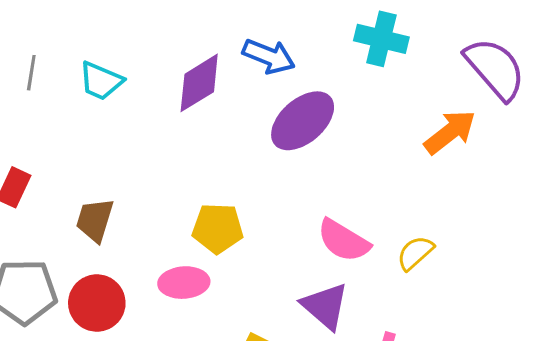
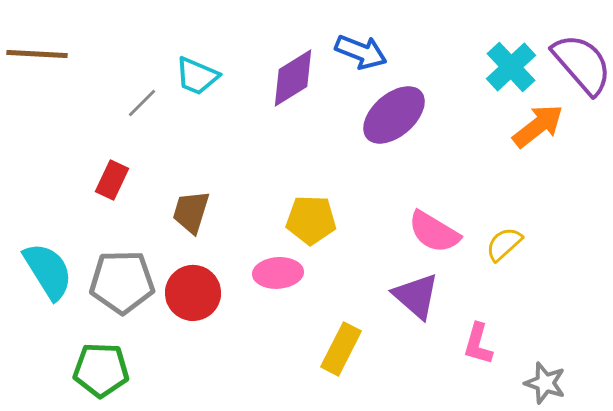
cyan cross: (381, 39) -> (511, 67), moved, turned 33
gray line: (31, 73) -> (142, 103), moved, turned 36

